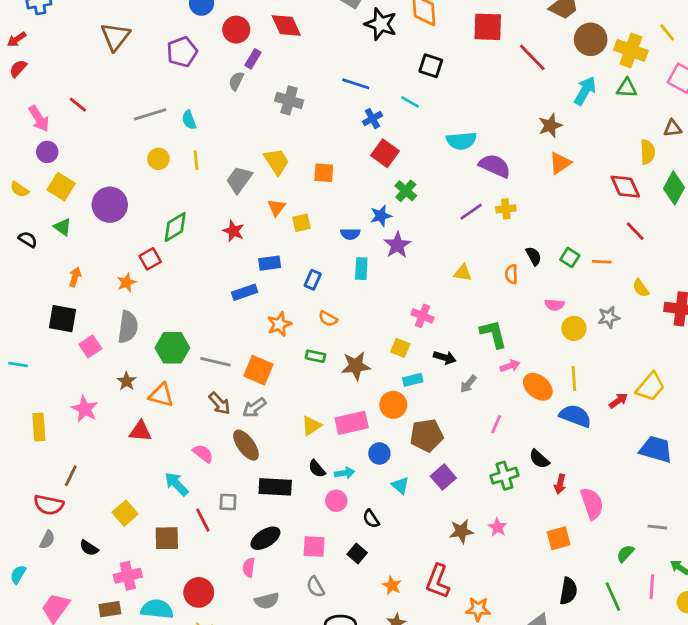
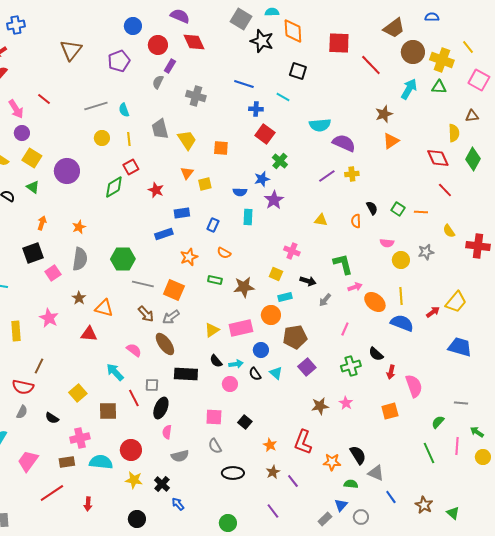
blue cross: (372, 119) -> (256, 109), turned 32
gray trapezoid: (239, 180) -> (160, 129), moved, turned -50
red square: (150, 259) -> (131, 167), moved
black square: (63, 319) -> (33, 253), turned -30
green hexagon: (172, 348) -> (123, 259), moved
black semicircle: (371, 519) -> (255, 374), moved
black ellipse: (265, 538) -> (161, 408), moved, turned -35
black semicircle: (568, 591) -> (358, 455), moved, turned -42

